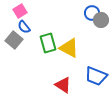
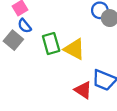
red triangle: (63, 85) -> (83, 90), moved

